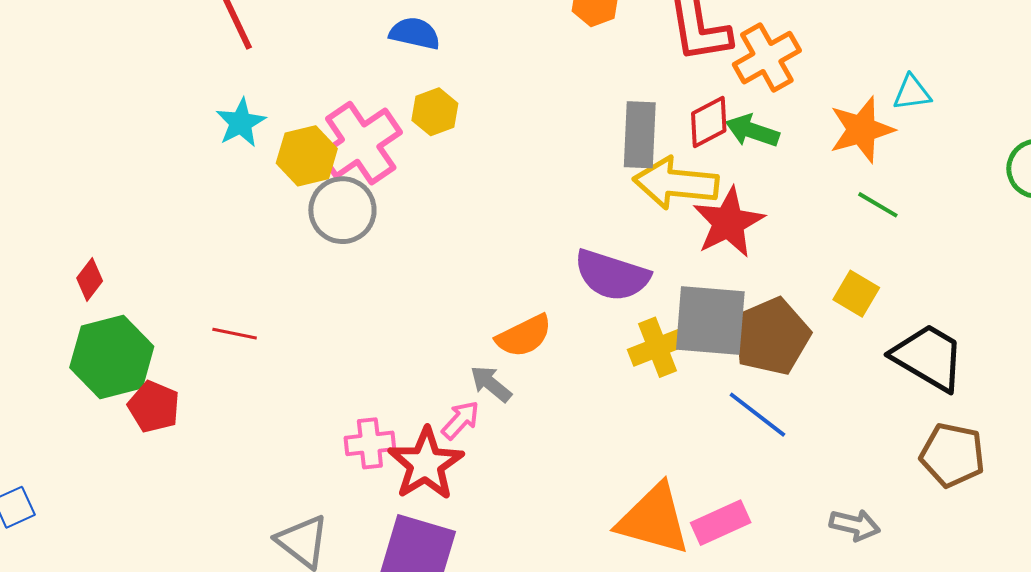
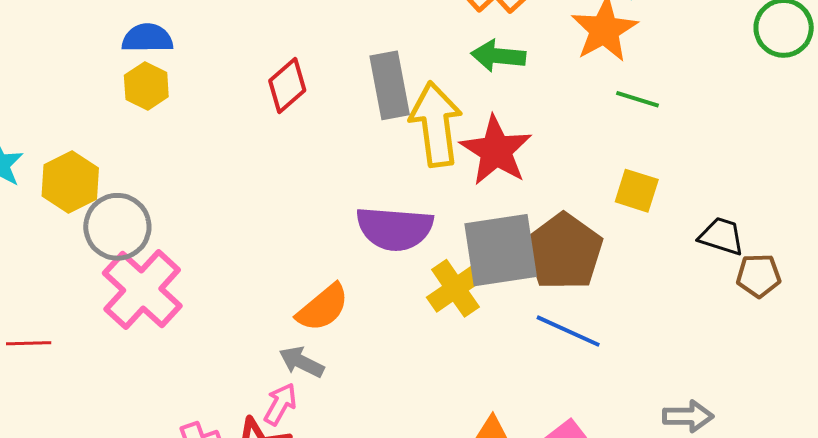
yellow hexagon: (435, 112) -> (146, 86), moved
red diamond: (709, 122) -> (287, 85), moved
pink cross: (361, 143) -> (142, 289), moved
yellow arrow: (676, 183) -> (436, 124), turned 90
red line: (235, 334) -> (29, 343), moved
black trapezoid: (928, 357) -> (721, 236), size x0.6
brown pentagon: (952, 455) -> (759, 276), moved, size x0.7

